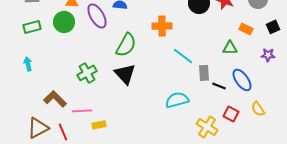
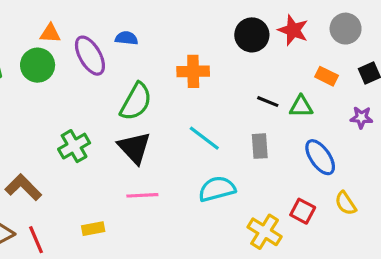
cyan line: (183, 56) -> (204, 138), moved
black line: (219, 86) -> (268, 102), moved
pink line: (82, 111) -> (142, 195), moved

